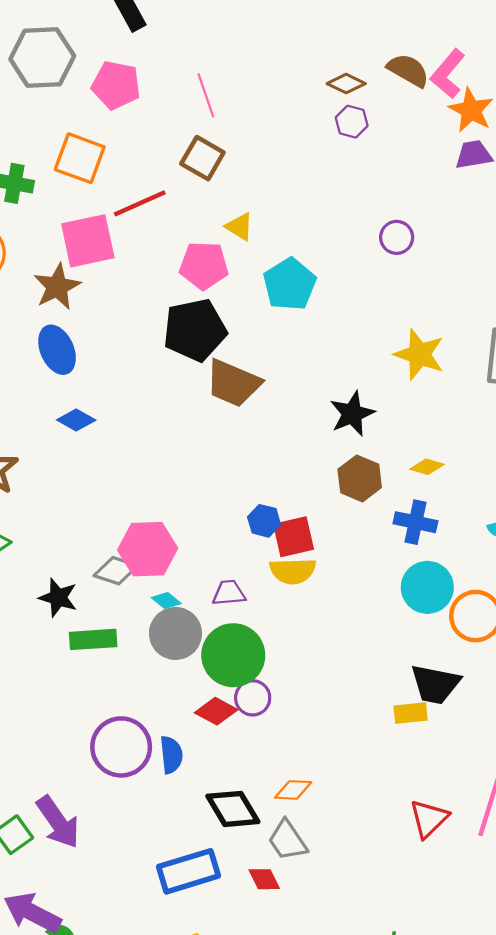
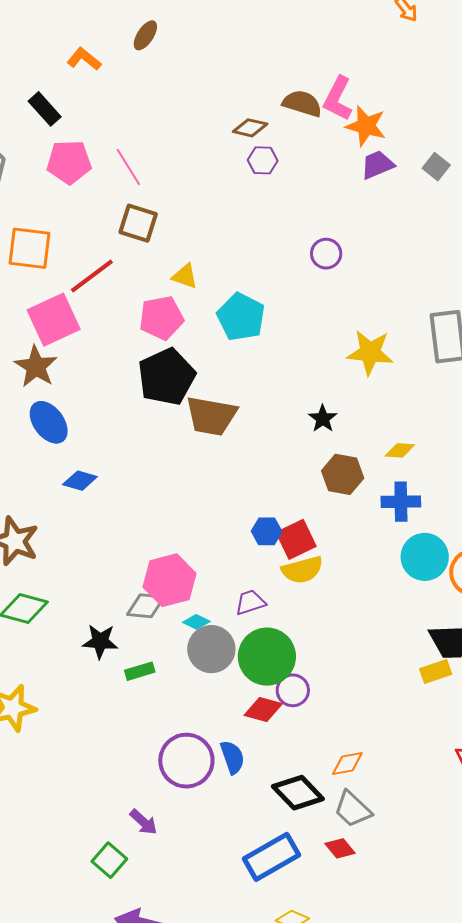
pink pentagon: (116, 85) -> (69, 162), moved
black star: (352, 414) -> (323, 419), size x0.7
green rectangle: (93, 639) -> (140, 671), size x0.7
purple arrow: (58, 822) -> (143, 822), moved, size x0.6

